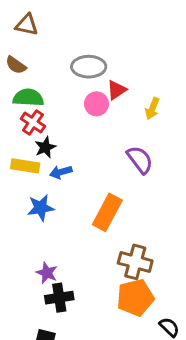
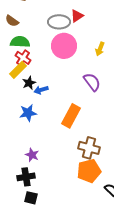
red triangle: (117, 90) -> (77, 16), moved
pink circle: (96, 104) -> (64, 46), size x1.6
black star: (45, 147) -> (29, 83), moved
yellow rectangle: (25, 166) -> (18, 70), moved, turned -54
black cross: (59, 298) -> (26, 177), moved

